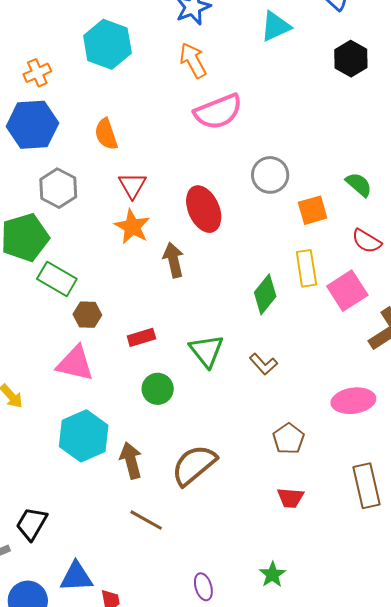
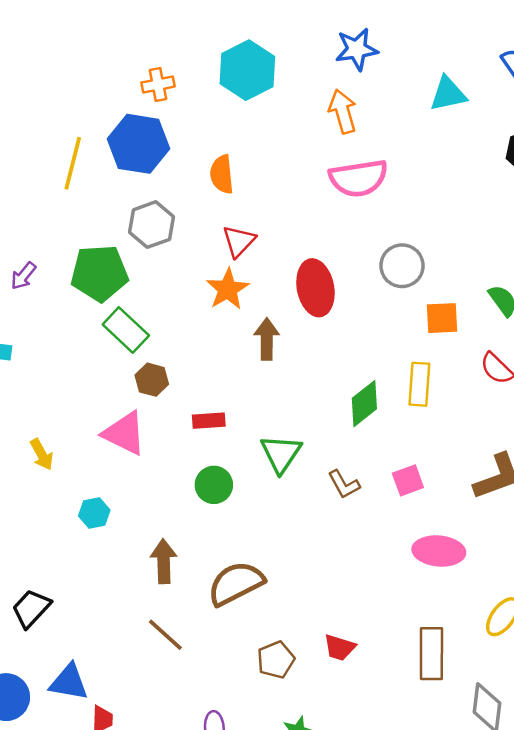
pink square: (347, 291) -> (408, 480), moved, size x0.7
cyan hexagon: (84, 436) -> (94, 513), moved, size x0.5
brown pentagon: (288, 439) -> (276, 660), moved

